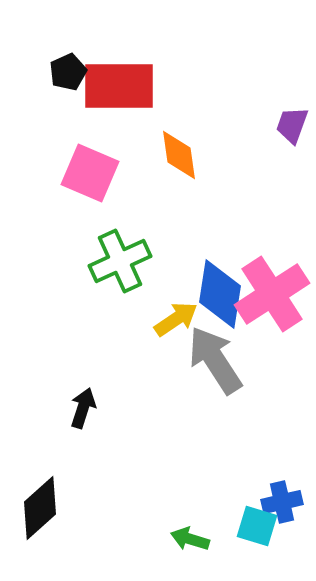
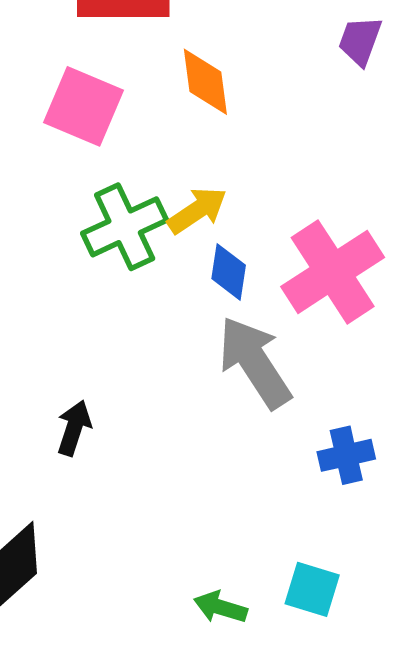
blue diamond: (220, 294) -> (229, 272), moved, size x0.6
yellow arrow: (176, 319) -> (197, 210), moved
blue cross: (282, 502) -> (346, 455), moved

